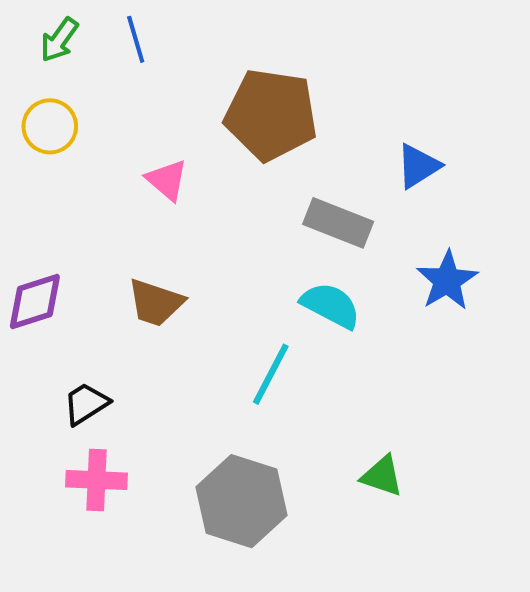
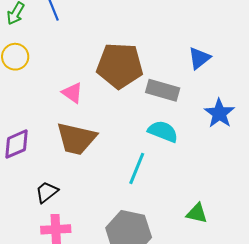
brown pentagon: (271, 115) -> (120, 66), moved
pink triangle: (167, 180) -> (72, 93), moved
brown trapezoid: (156, 303) -> (76, 139), size x1.4

